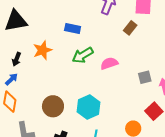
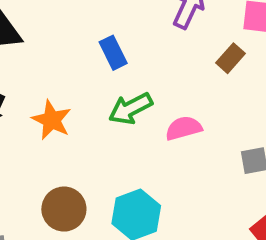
blue rectangle: (73, 28) -> (113, 53), turned 49
orange star: (42, 50) -> (52, 120), moved, turned -30

